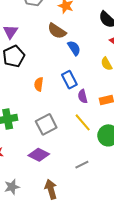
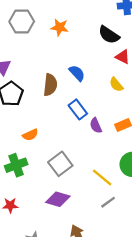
brown semicircle: (57, 31) -> (50, 85), moved, turned -108
orange semicircle: (39, 84) -> (30, 135), moved, turned -112
yellow line: (83, 122) -> (102, 177), moved

